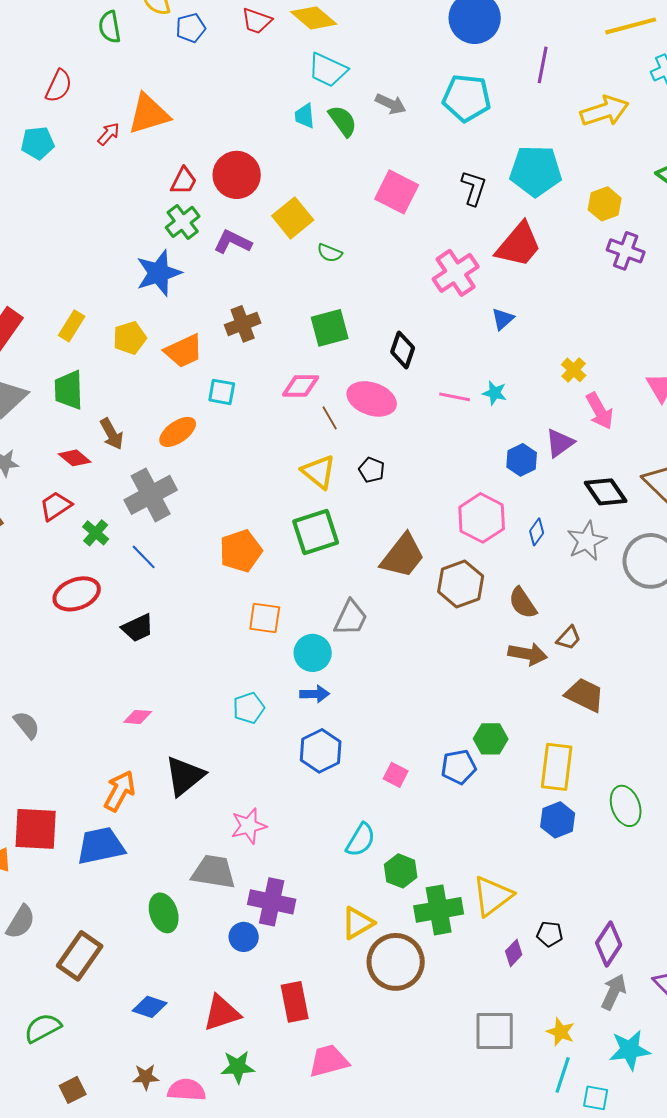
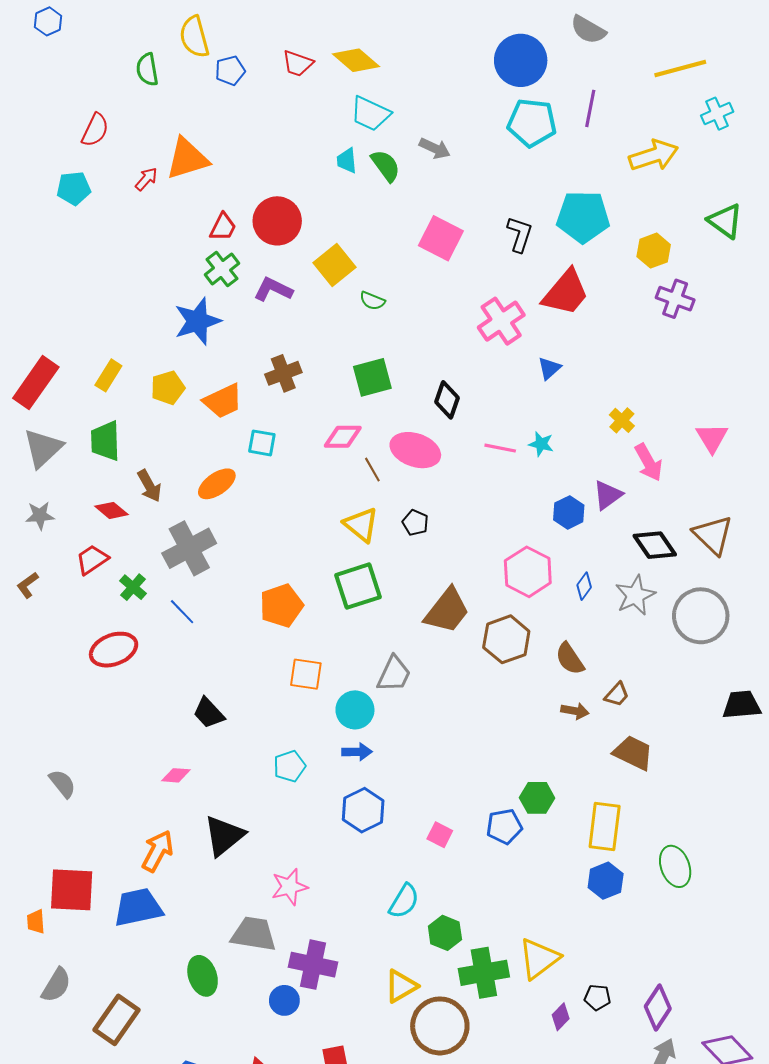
cyan pentagon: (467, 98) -> (532, 123), moved
black trapezoid: (138, 628) -> (209, 713), moved, turned 72
brown arrow: (528, 654) -> (575, 711), size x0.7

